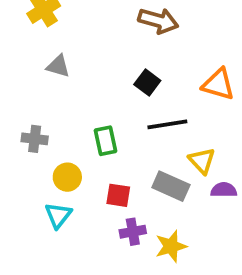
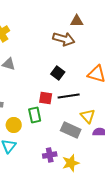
green rectangle: (106, 141) -> (35, 115), moved
red square: (118, 195) -> (46, 98), moved

